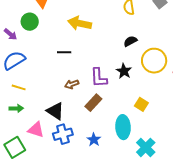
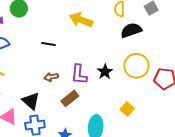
yellow arrow: (80, 23) -> (81, 20), moved
black semicircle: (130, 41) -> (131, 30), moved, size x1.5
yellow square: (141, 104) -> (127, 109), moved

